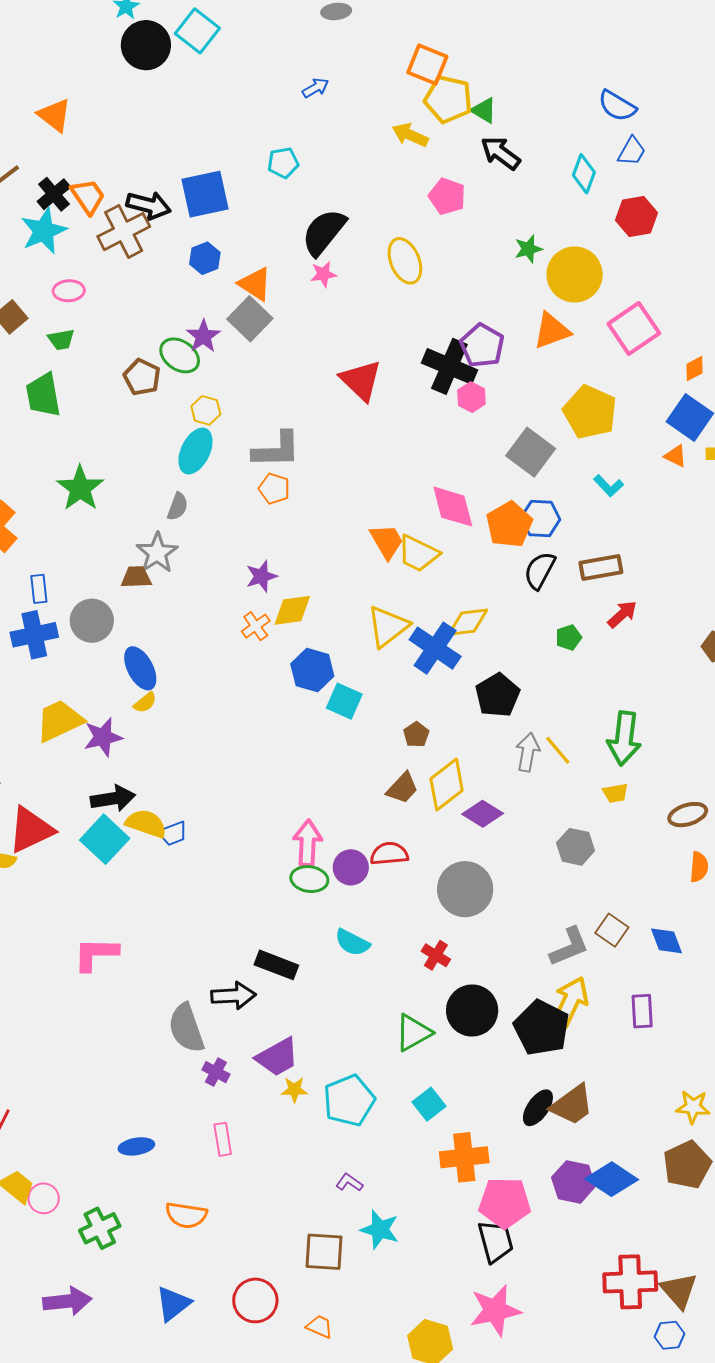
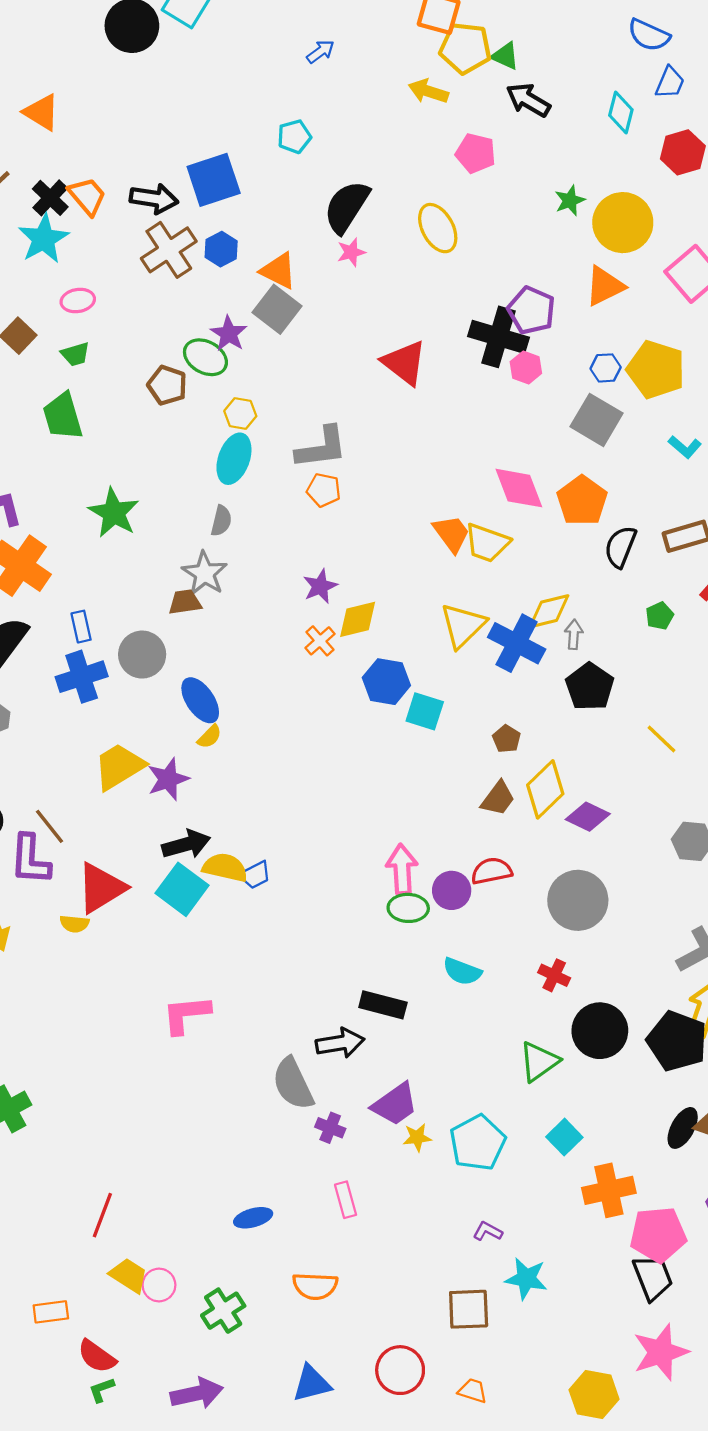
brown cross: (124, 232) -> (169, 250), moved
blue hexagon: (540, 518) -> (606, 368), moved, size x0.7
gray arrow: (528, 752) -> (574, 634), moved, size x0.7
blue triangle: (173, 1304) -> (312, 1383), turned 30

